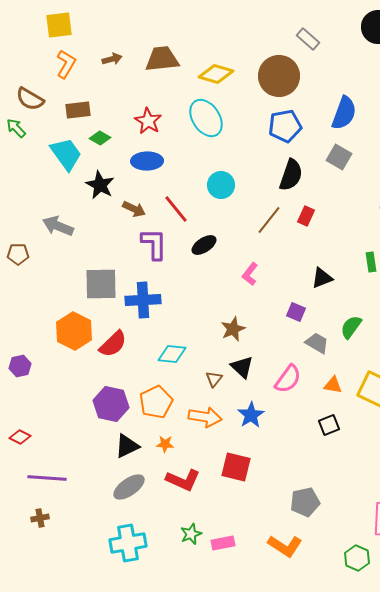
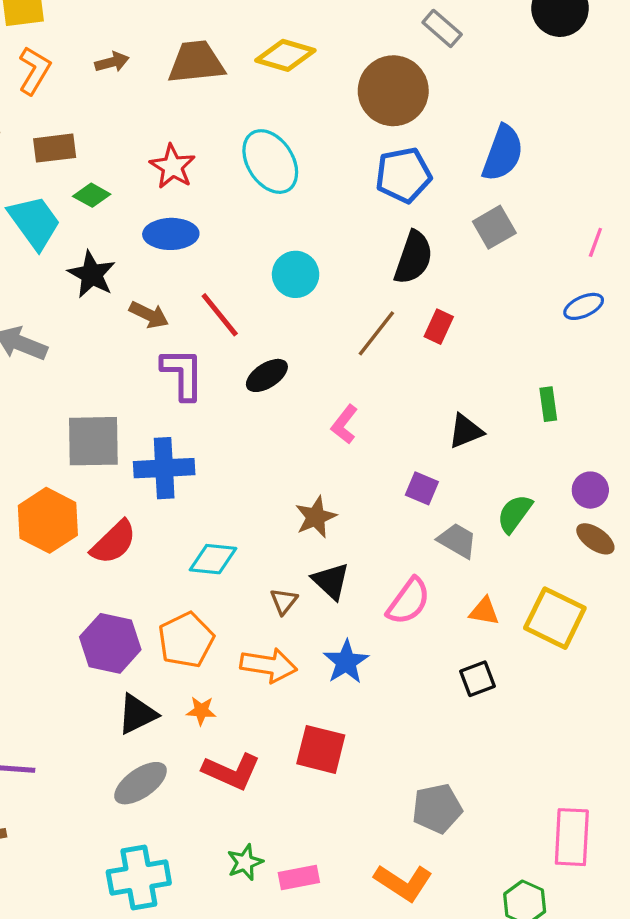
yellow diamond: (216, 74) -> (285, 55), moved
gray square: (339, 157) -> (494, 227), turned 30

